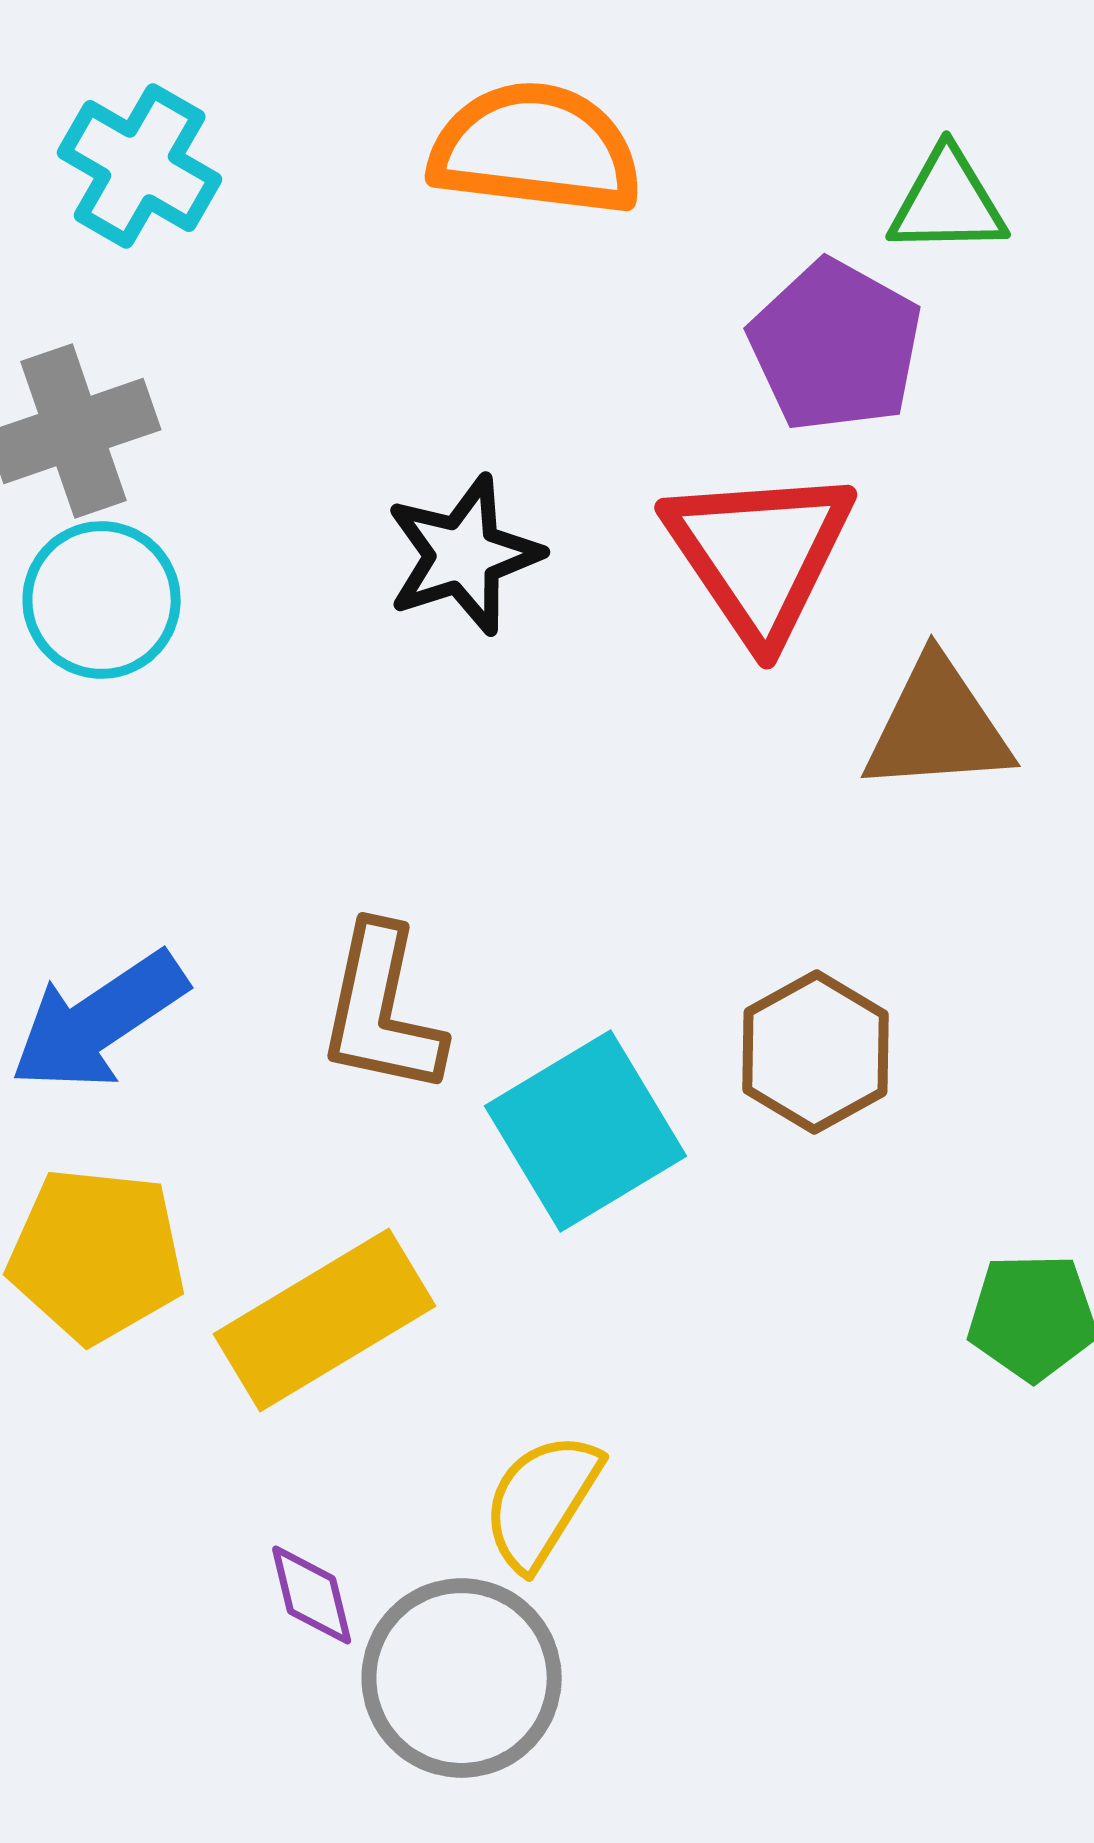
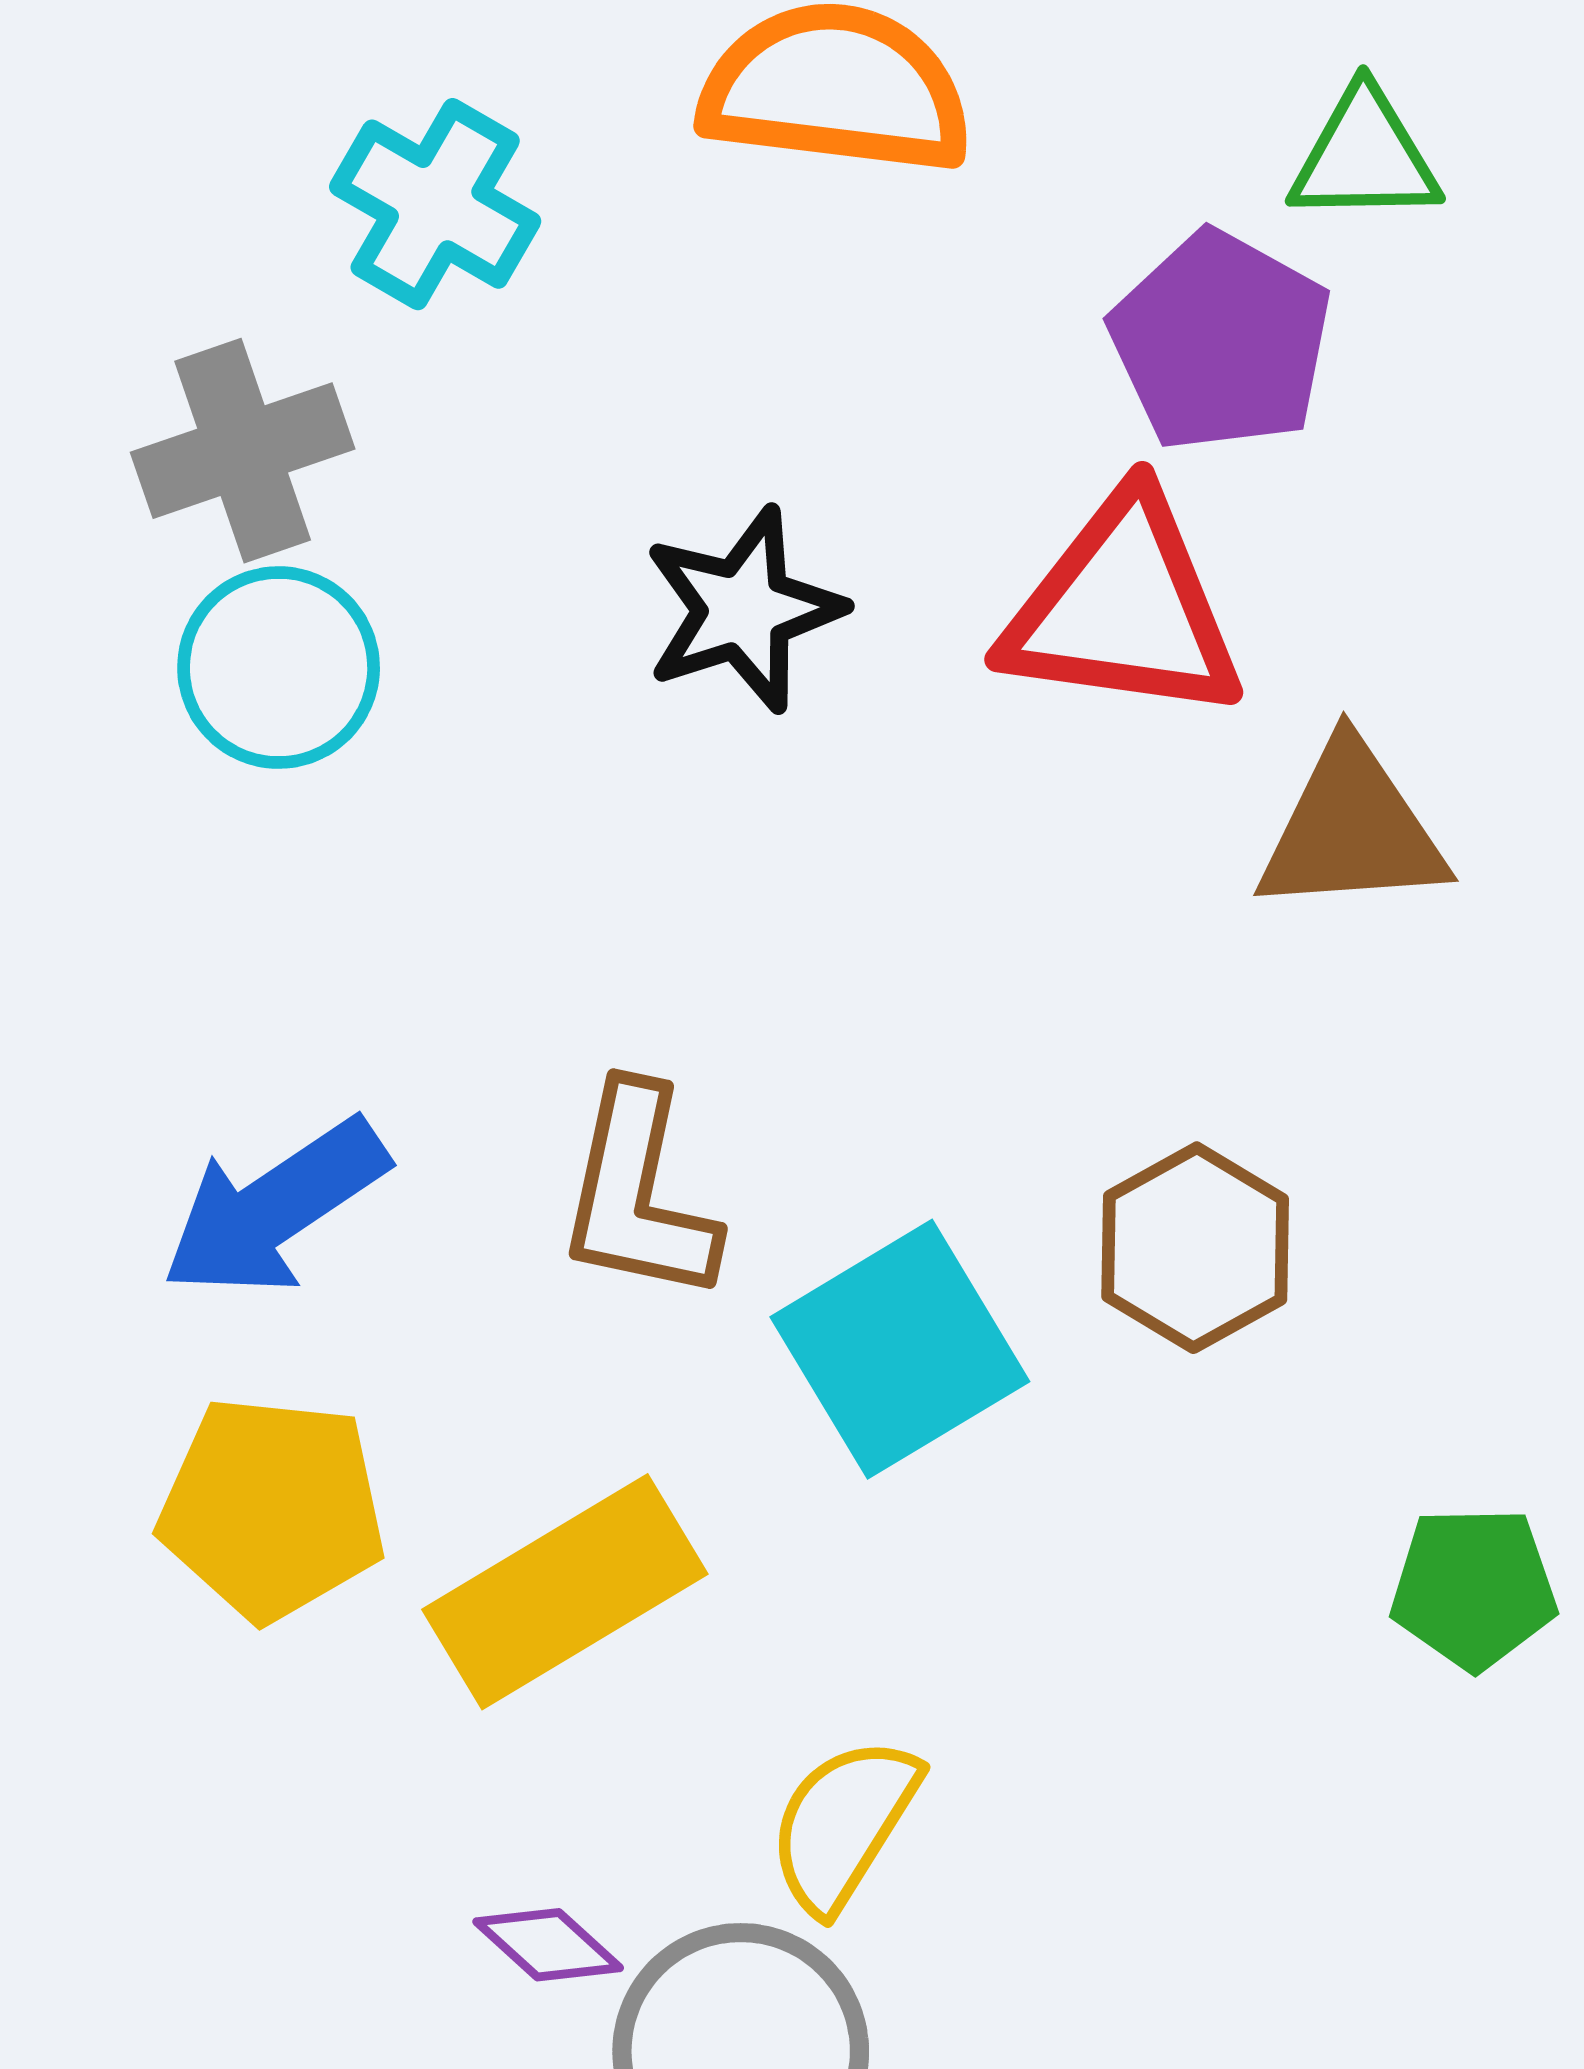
cyan cross: (140, 166) -> (435, 204), moved
red triangle: (760, 554) -> (1123, 608), turned -48
purple diamond: (312, 1595) -> (548, 1945), turned -34

